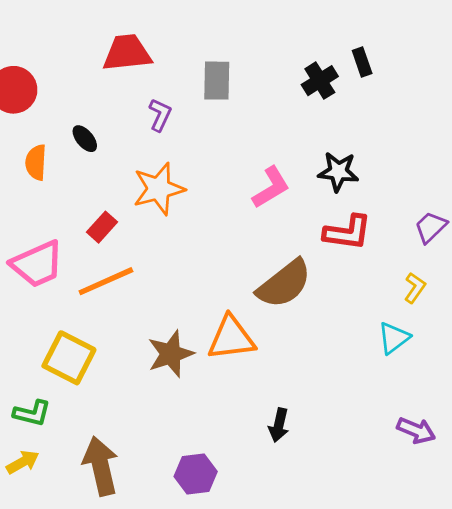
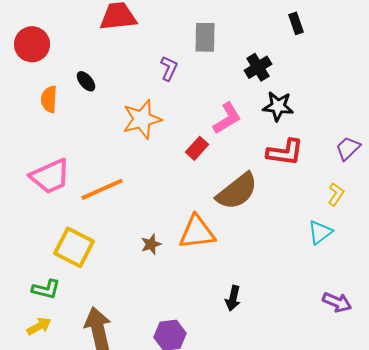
gray rectangle: (217, 81) -> (205, 37), moved
black cross: (320, 81) -> (258, 67), moved
purple L-shape: (160, 115) -> (169, 68), moved
red rectangle: (102, 227) -> (197, 148), moved
brown star: (171, 354) -> (151, 244), size x0.6

